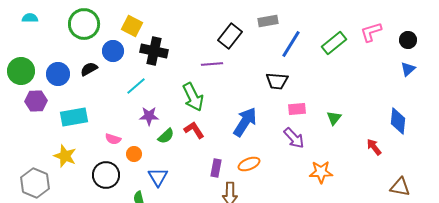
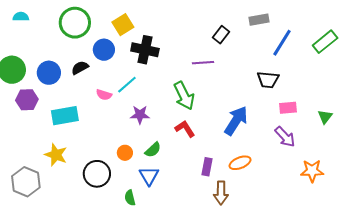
yellow square: (132, 26) -> (123, 25), turned 30
black rectangle: (230, 36) -> (221, 35), size x0.7
green semicircle: (166, 136) -> (153, 150), moved
pink semicircle: (113, 139) -> (104, 95), moved

